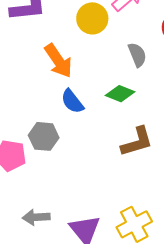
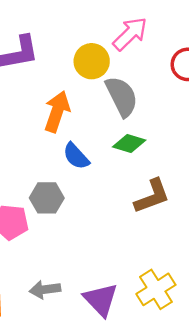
gray semicircle: (137, 55) -> (122, 96), moved, size x1.5
orange arrow: (58, 61) -> (57, 112), turned -123

